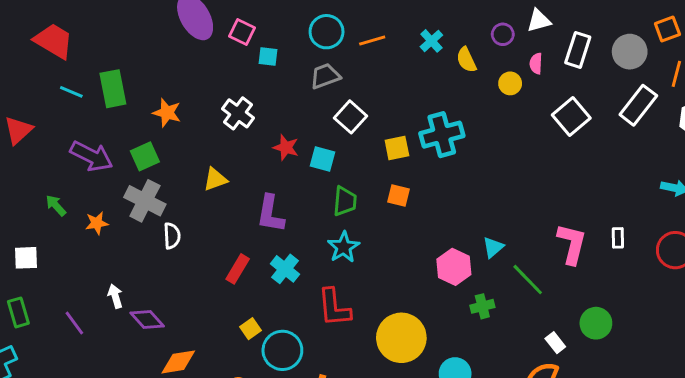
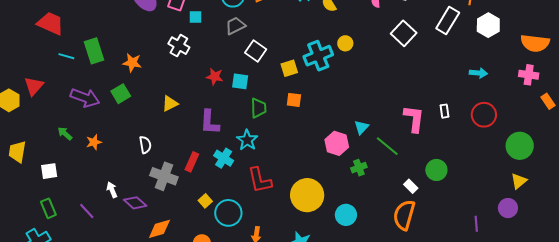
yellow circle: (510, 83) -> (345, 43), moved
white cross: (238, 113) -> (179, 46), moved
gray cross: (145, 201) -> (164, 176), moved
cyan star: (343, 247) -> (247, 140), moved

